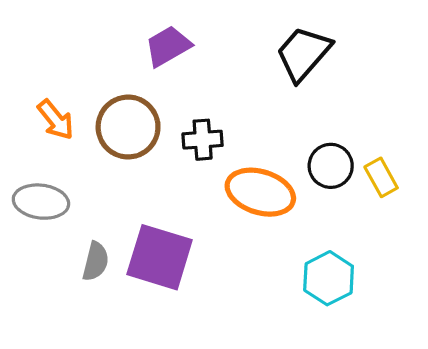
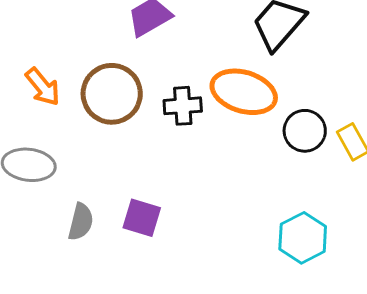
orange ellipse: (260, 192) -> (244, 92), moved
purple square: (160, 257) -> (142, 218), size x0.6

